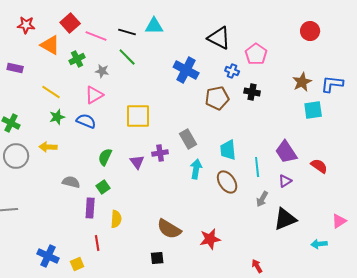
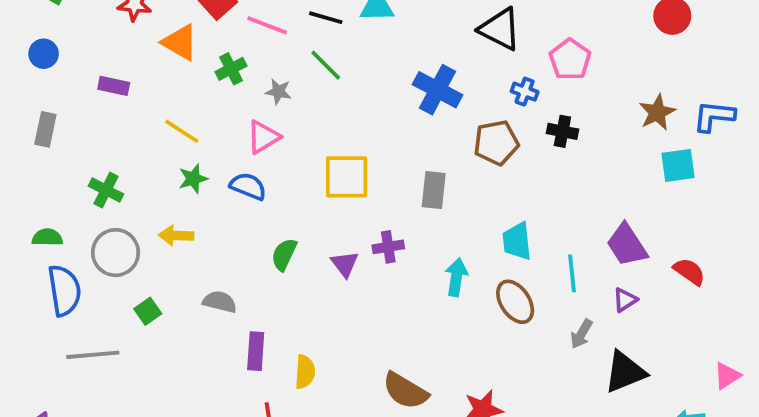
gray rectangle: (188, 139) -> (434, 190), moved, turned 36
green square: (103, 187) -> (148, 311), moved

